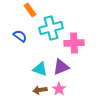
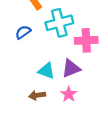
blue semicircle: (20, 36) -> (23, 32), turned -72
brown arrow: (40, 90) -> (37, 95), moved

